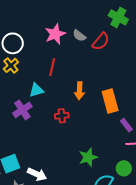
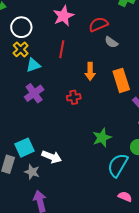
gray semicircle: (79, 36) -> (111, 42), moved
red semicircle: (101, 41) -> (98, 24), moved, turned -150
cyan triangle: (36, 90) -> (33, 65), moved

